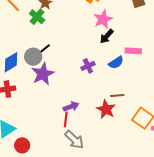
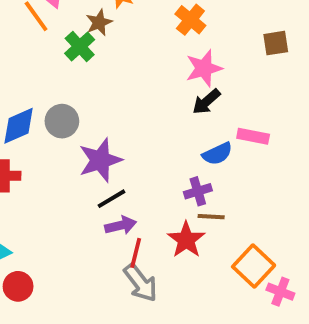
black line: (43, 50) -> (111, 199), moved
purple cross: (88, 66) -> (198, 191), moved
purple star: (43, 74) -> (100, 160), moved
red line: (66, 119) -> (136, 253), moved
gray arrow: (74, 140) -> (141, 283), moved

